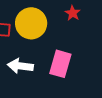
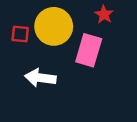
pink rectangle: (60, 64) -> (89, 50), moved

